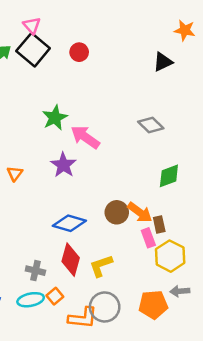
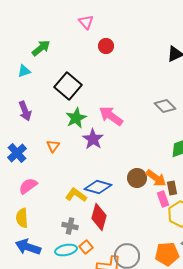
pink triangle: (32, 25) -> (86, 22), moved
black square: (33, 50) -> (68, 86), moved
green star: (55, 118) -> (76, 118), moved
yellow L-shape: (101, 266) -> (76, 195), moved, turned 55

